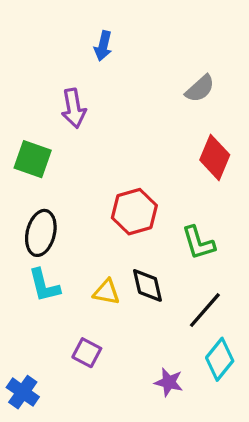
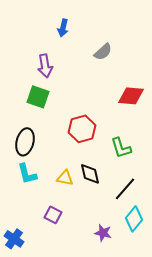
gray semicircle: (200, 89) -> (103, 52), moved
red diamond: (215, 157) -> (131, 96), turned 72
green square: (33, 159) -> (38, 97), moved

